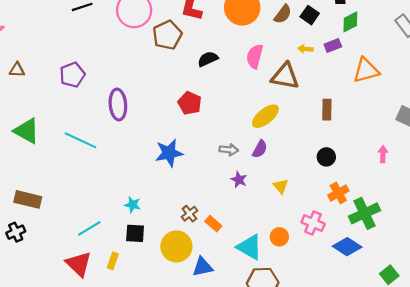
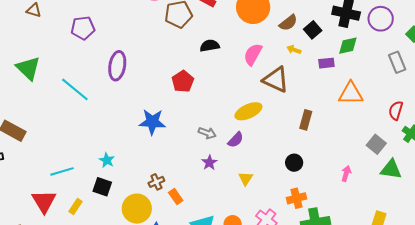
yellow arrow: (305, 49) -> (294, 50), moved

